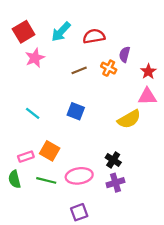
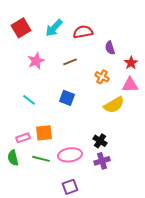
purple semicircle: (125, 54) -> (110, 48), turned -32
pink star: (35, 58) -> (36, 61), moved
orange cross: (109, 68) -> (102, 77), moved
orange square: (50, 151) -> (44, 133), turned -36

